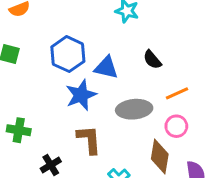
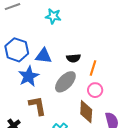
black semicircle: (152, 60) -> (73, 58), moved, turned -48
orange line: (177, 93) -> (93, 68), turned -42
gray ellipse: (134, 109) -> (65, 82), turned -35

